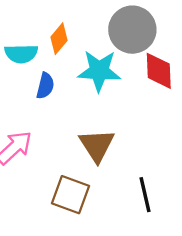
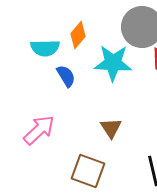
blue semicircle: (45, 86) -> (66, 76), turned -45
brown triangle: (97, 145) -> (111, 128), size x0.7

